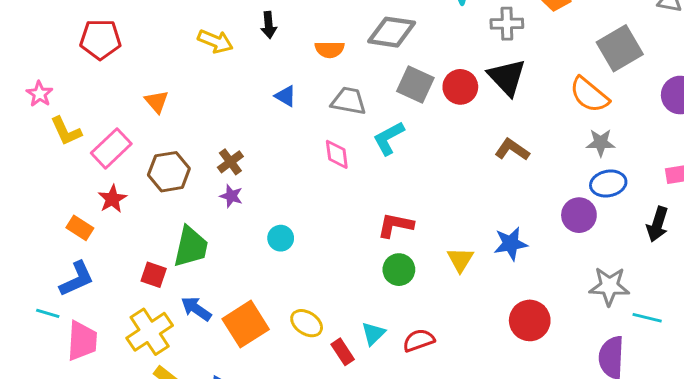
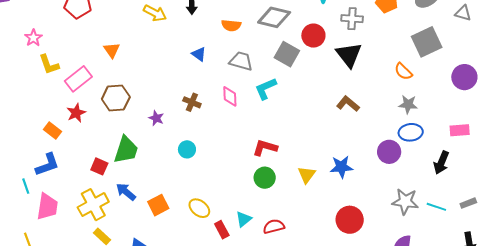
red circle: (460, 87) -> (313, 36), moved
orange semicircle: (589, 95) -> (403, 71), size x0.7
brown cross: (230, 162) -> (192, 102), moved, turned -36
cyan line: (48, 313) -> (26, 186), turned 49
cyan line: (647, 318) -> (436, 207), moved
orange square: (246, 324) -> (158, 205), size x0.7

